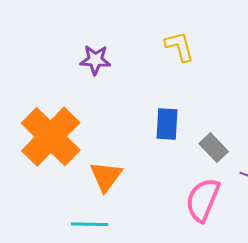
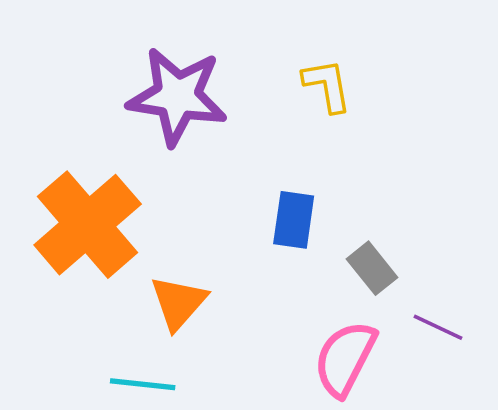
purple star: (95, 60) -> (177, 96), size x1.8

